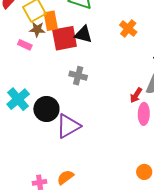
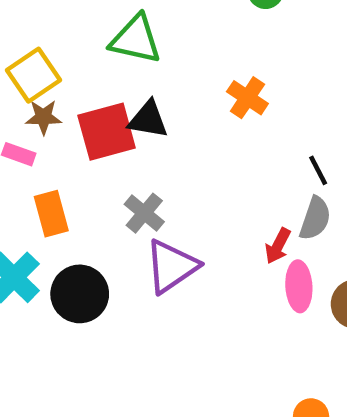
orange rectangle: (51, 21) -> (51, 214), moved
gray cross: (78, 76) -> (144, 213), turned 30
purple triangle: (68, 126) -> (171, 266), moved

